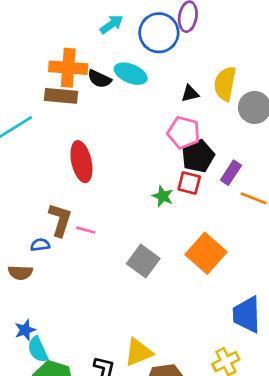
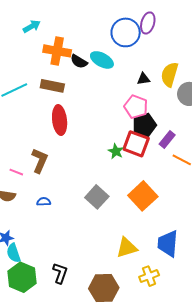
cyan arrow: (111, 24) -> (32, 26), moved
brown rectangle: (61, 96) -> (52, 86), moved
red square: (189, 183) -> (136, 144), size x1.5
pink line: (86, 230) -> (16, 172), moved
blue semicircle: (40, 245) -> (44, 202), moved
yellow triangle: (138, 352) -> (127, 248), moved

